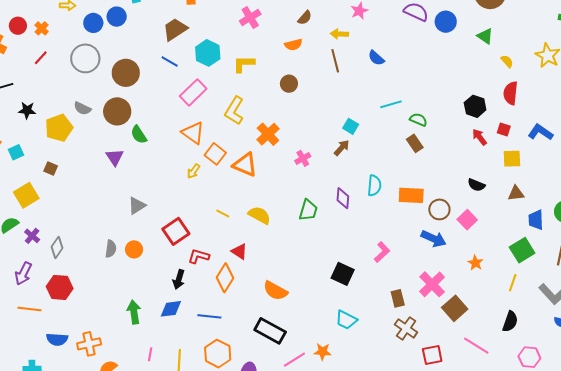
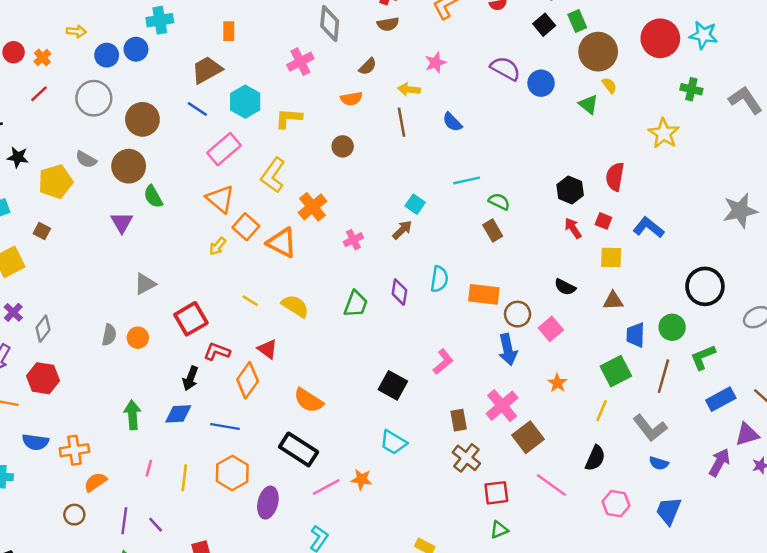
yellow semicircle: (507, 61) -> (609, 85), moved
blue arrow: (434, 239) -> (508, 349), turned 50

